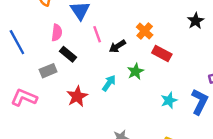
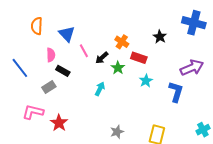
black star: (196, 21) -> (160, 37), moved
green star: (136, 71) -> (118, 68), moved
red star: (77, 96) -> (59, 123), moved
cyan star: (169, 100) -> (146, 81), moved

